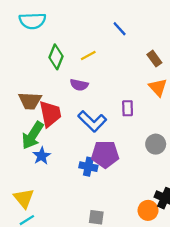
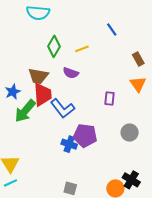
brown trapezoid: (30, 101) -> (38, 76), moved
blue L-shape: (92, 121) -> (62, 108), moved
blue star: (42, 156) -> (13, 92), moved

